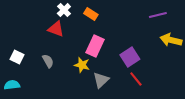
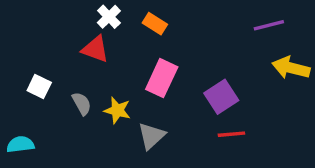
white square: (17, 57) -> (39, 87), moved
yellow star: (82, 65) -> (117, 110), moved
red line: (136, 79) -> (231, 134), turned -56
gray triangle: (101, 80) -> (151, 136), moved

